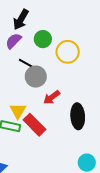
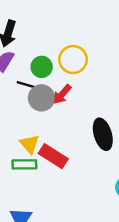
green circle: (43, 39) -> (42, 67), moved
red arrow: (52, 97) -> (62, 94), moved

